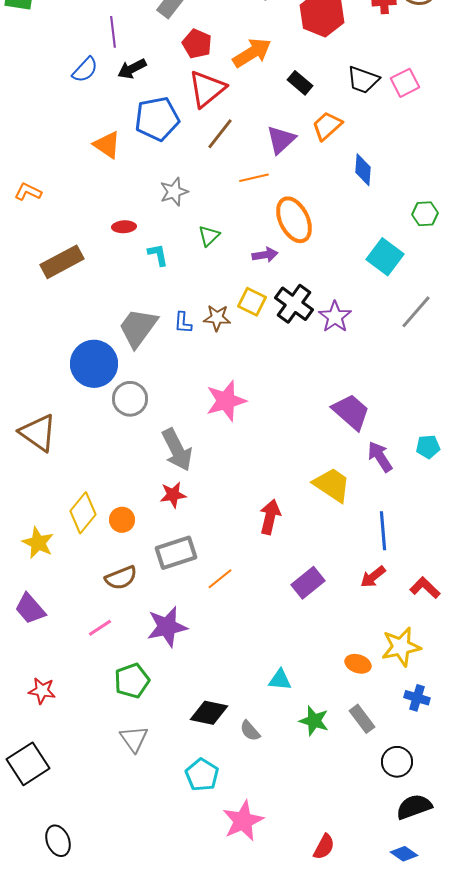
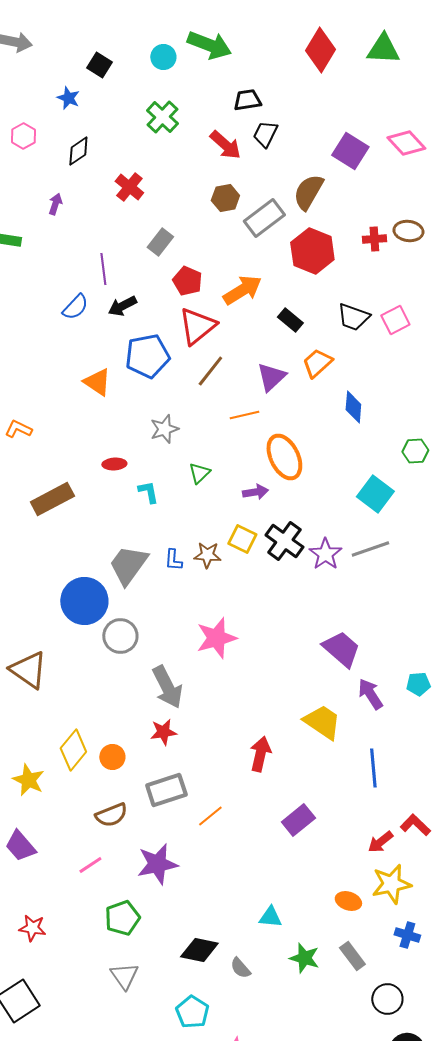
gray line: (416, 312) -> (370, 549), moved, turned 30
red arrow: (373, 577) -> (380, 842), moved

